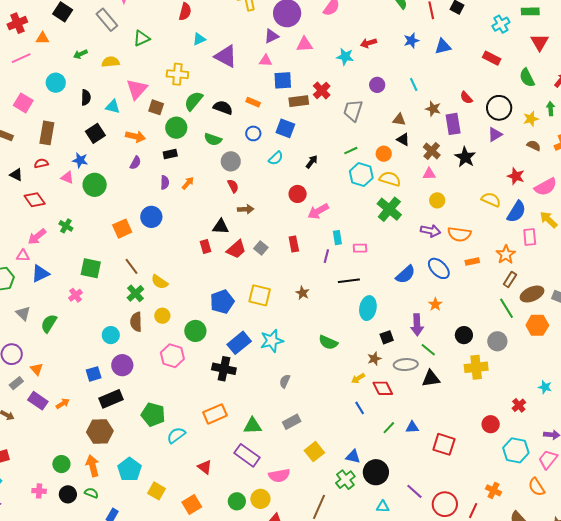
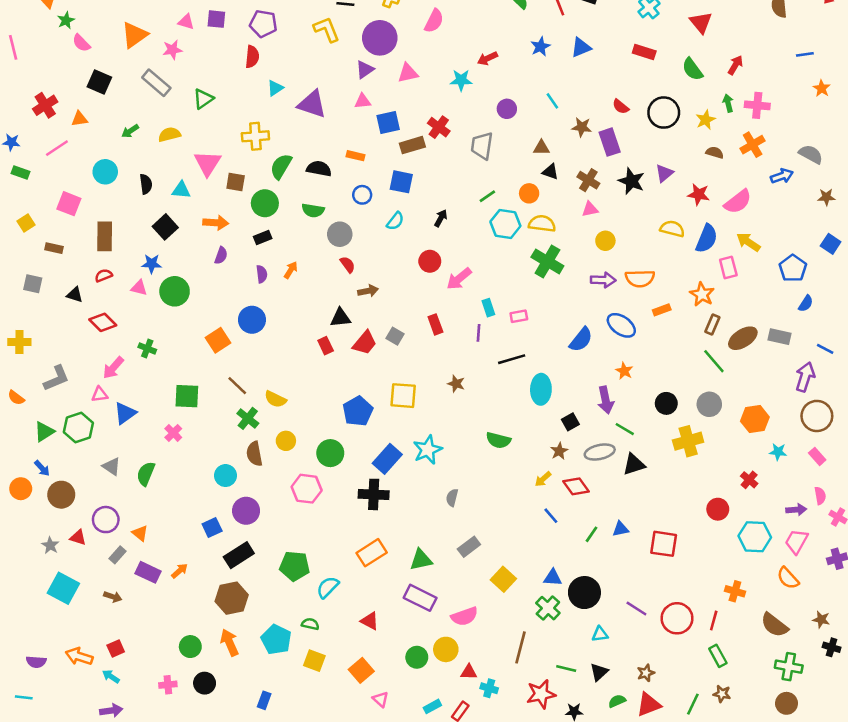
purple triangle: (495, 134) -> (664, 173), moved
orange hexagon: (537, 325) -> (755, 419), moved
green semicircle: (91, 493) -> (310, 624), moved

